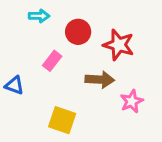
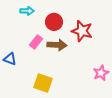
brown arrow: (100, 80) -> (57, 45), moved
pink star: (132, 101) -> (101, 73), moved

